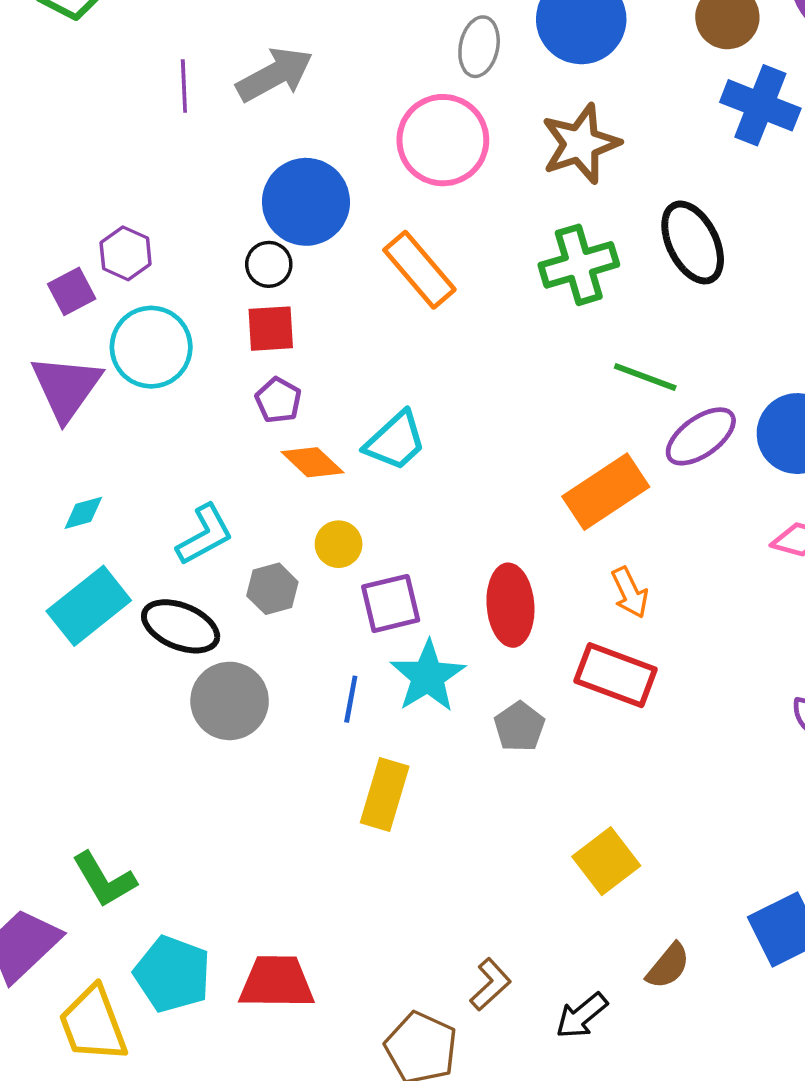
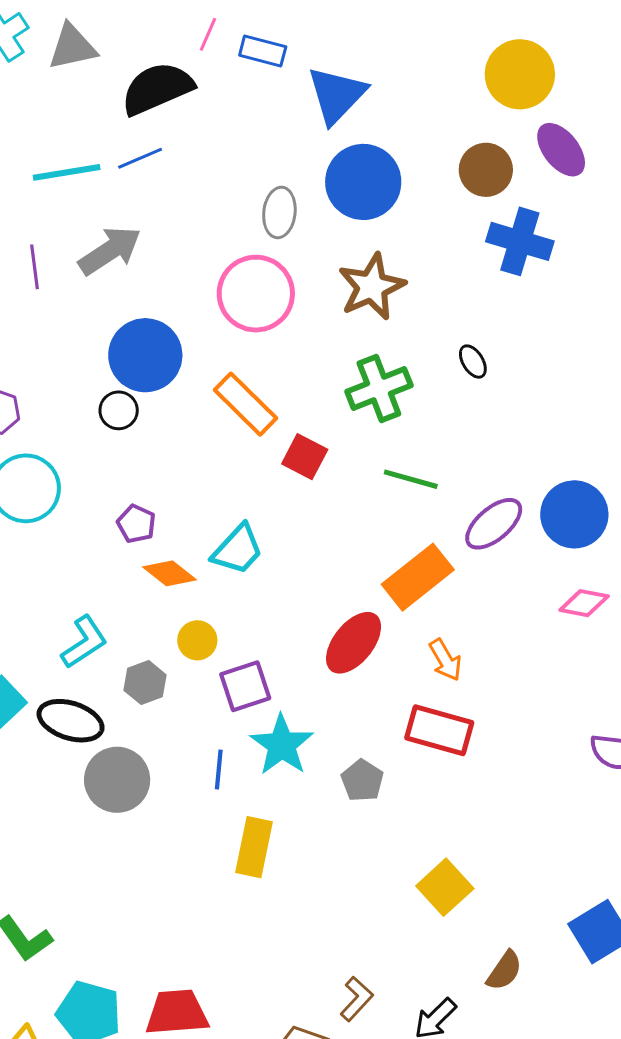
black ellipse: (693, 242) -> (473, 362), size x0.5
red square: (271, 329) -> (305, 457), moved, turned 36
green line: (645, 377) -> (411, 479), moved
red ellipse: (510, 605) -> (354, 643), moved, turned 48

